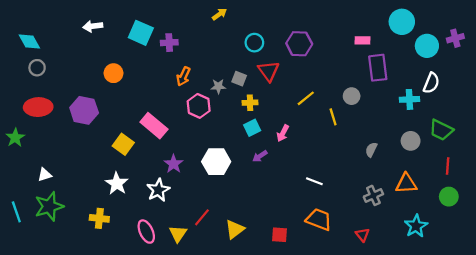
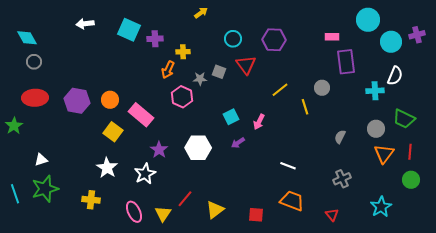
orange circle: (114, 73) -> (110, 100), moved
yellow cross: (250, 103) -> (183, 52), moved
orange triangle: (406, 183) -> (384, 154), moved, turned -50

